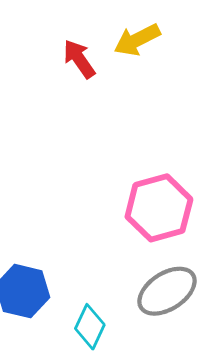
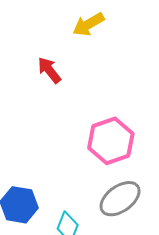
red arrow: (79, 59) -> (49, 70), moved

